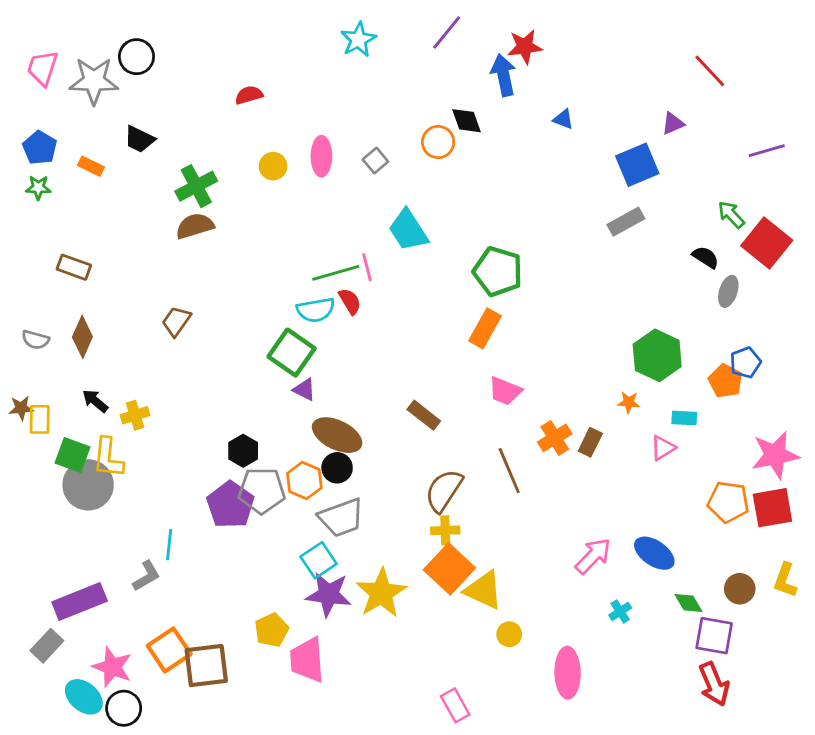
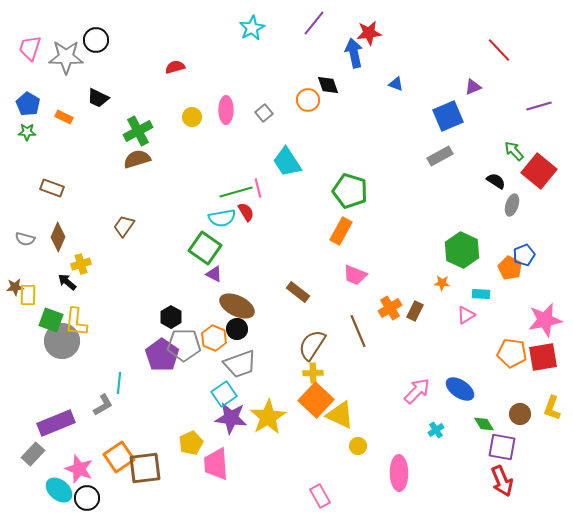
yellow cross: (135, 415) -> (81, 264), moved

